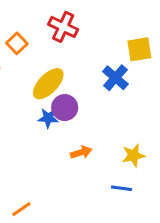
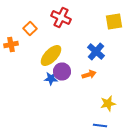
yellow square: (139, 49) -> (114, 22), moved
orange arrow: (81, 152) -> (89, 74), moved

